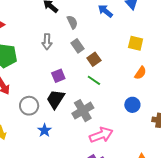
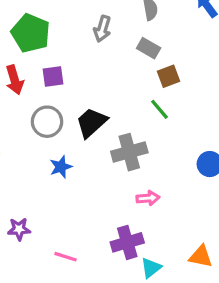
gray rectangle: (78, 46) -> (149, 48), turned -40
purple square: (58, 76) -> (53, 76), moved
pink arrow: (101, 135) -> (148, 198), size x0.6

